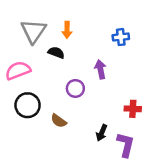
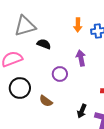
orange arrow: (67, 30) -> (78, 25), moved
gray triangle: (33, 31) -> (25, 26), turned 40

